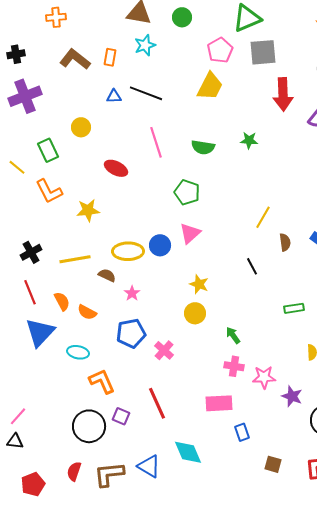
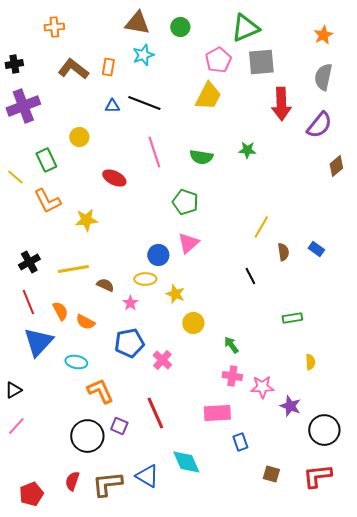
yellow ellipse: (128, 251) -> (145, 279), moved, size x0.7
yellow star: (199, 284) -> (175, 294), moved
black triangle: (15, 441) -> (13, 390), moved, turned -36

